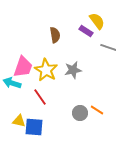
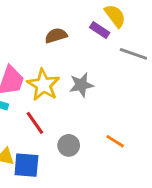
brown semicircle: (55, 35) -> (56, 36), turned -98
gray circle: (80, 113) -> (69, 145), moved

